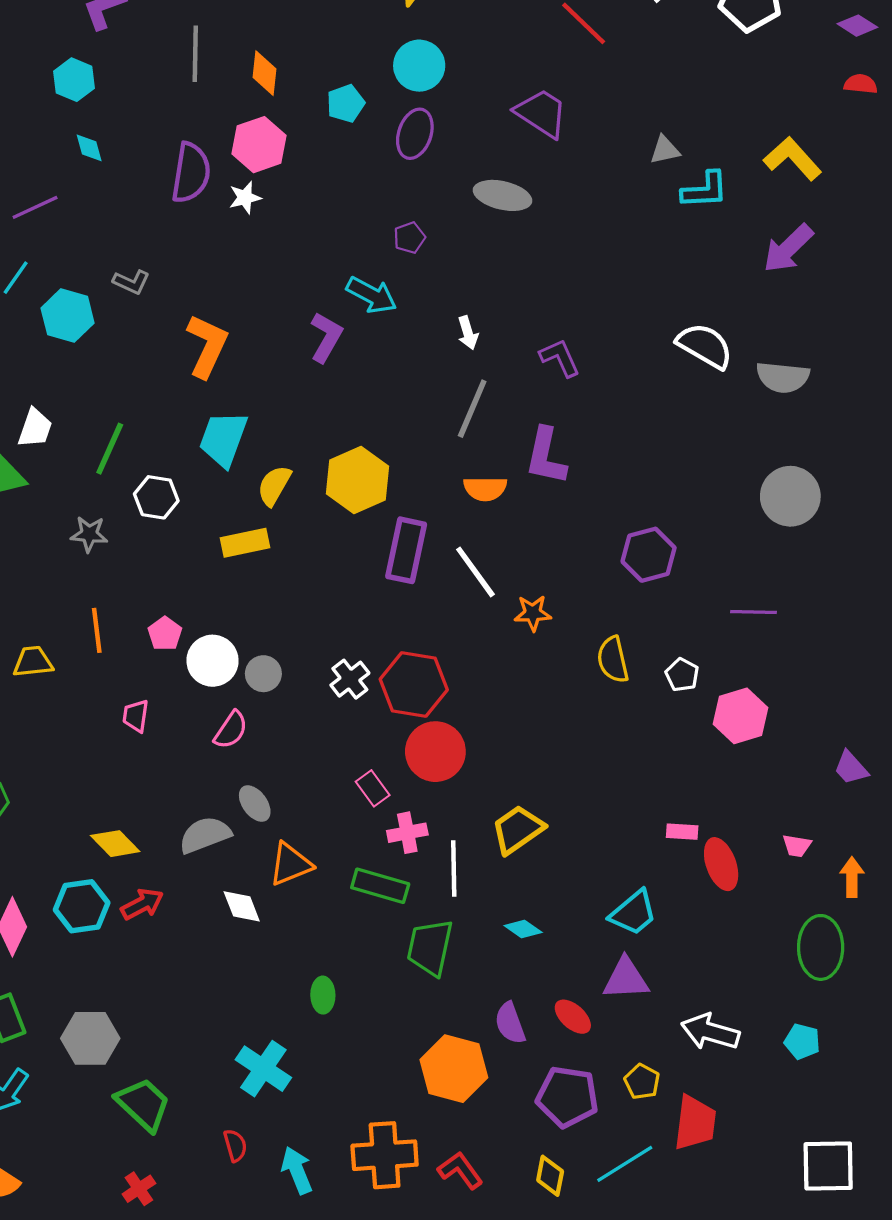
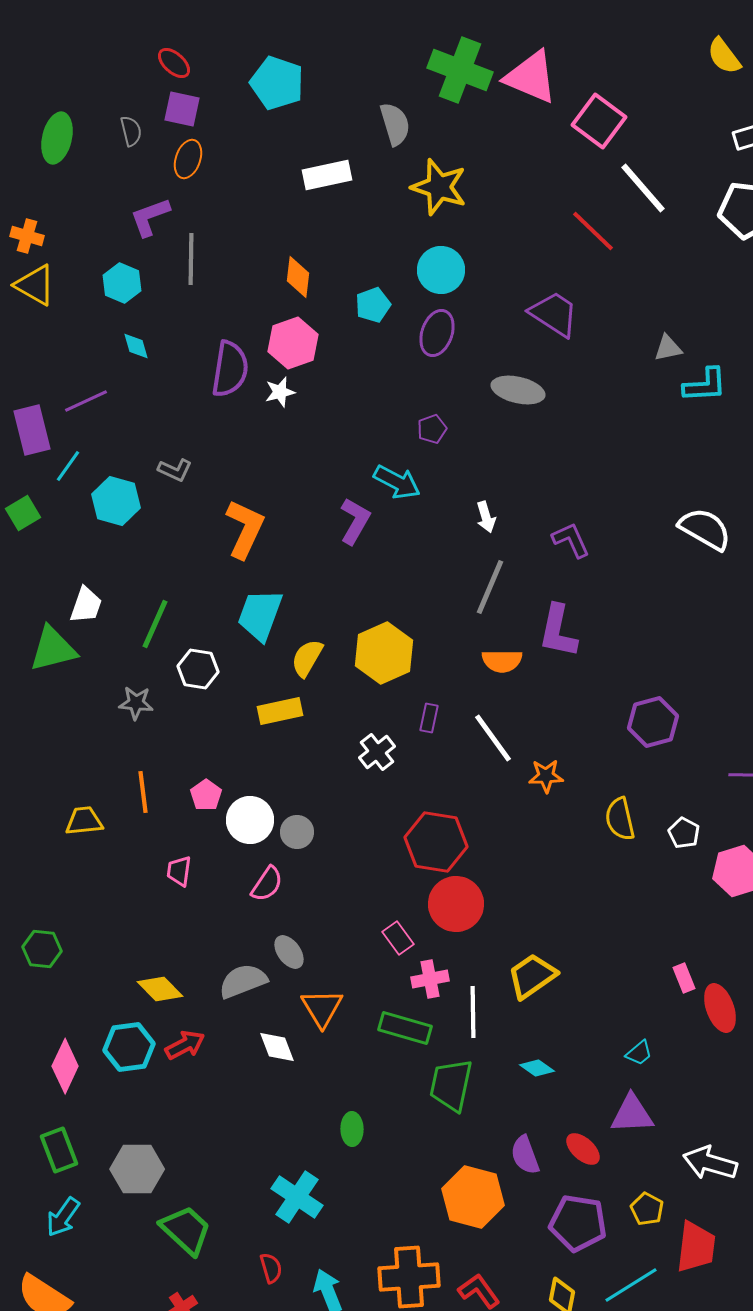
gray line: (195, 54) -> (191, 259), moved
purple rectangle: (406, 550) -> (429, 718), size x0.5
white cross: (350, 679) -> (377, 752), moved
pink rectangle: (682, 832) -> (684, 978), turned 64
orange triangle: (290, 864) -> (322, 1008), turned -39
cyan trapezoid: (633, 913) -> (639, 1053), size x0.6

